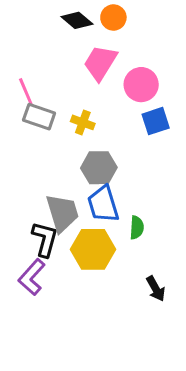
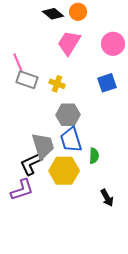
pink circle: (141, 85) -> (113, 44), moved
black L-shape: (45, 239) -> (31, 164), turned -130
purple L-shape: (32, 277) -> (22, 190), turned -150

